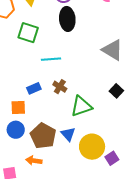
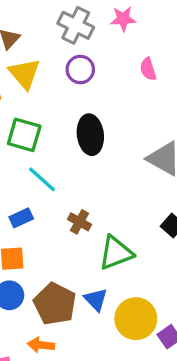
black ellipse: (67, 19) -> (90, 135), moved
cyan line: (51, 59) -> (42, 179), moved, turned 48
blue rectangle: (34, 88) -> (21, 218), moved

